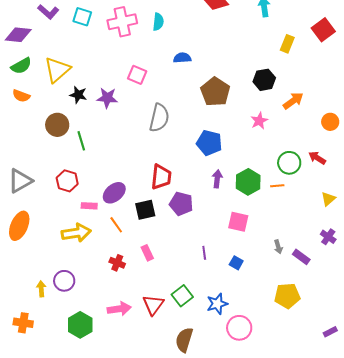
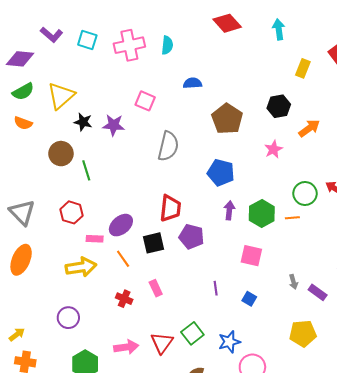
gray triangle: (20, 181) -> (22, 212), turned -44
yellow arrow: (41, 289) -> (17, 334), moved, turned 56

